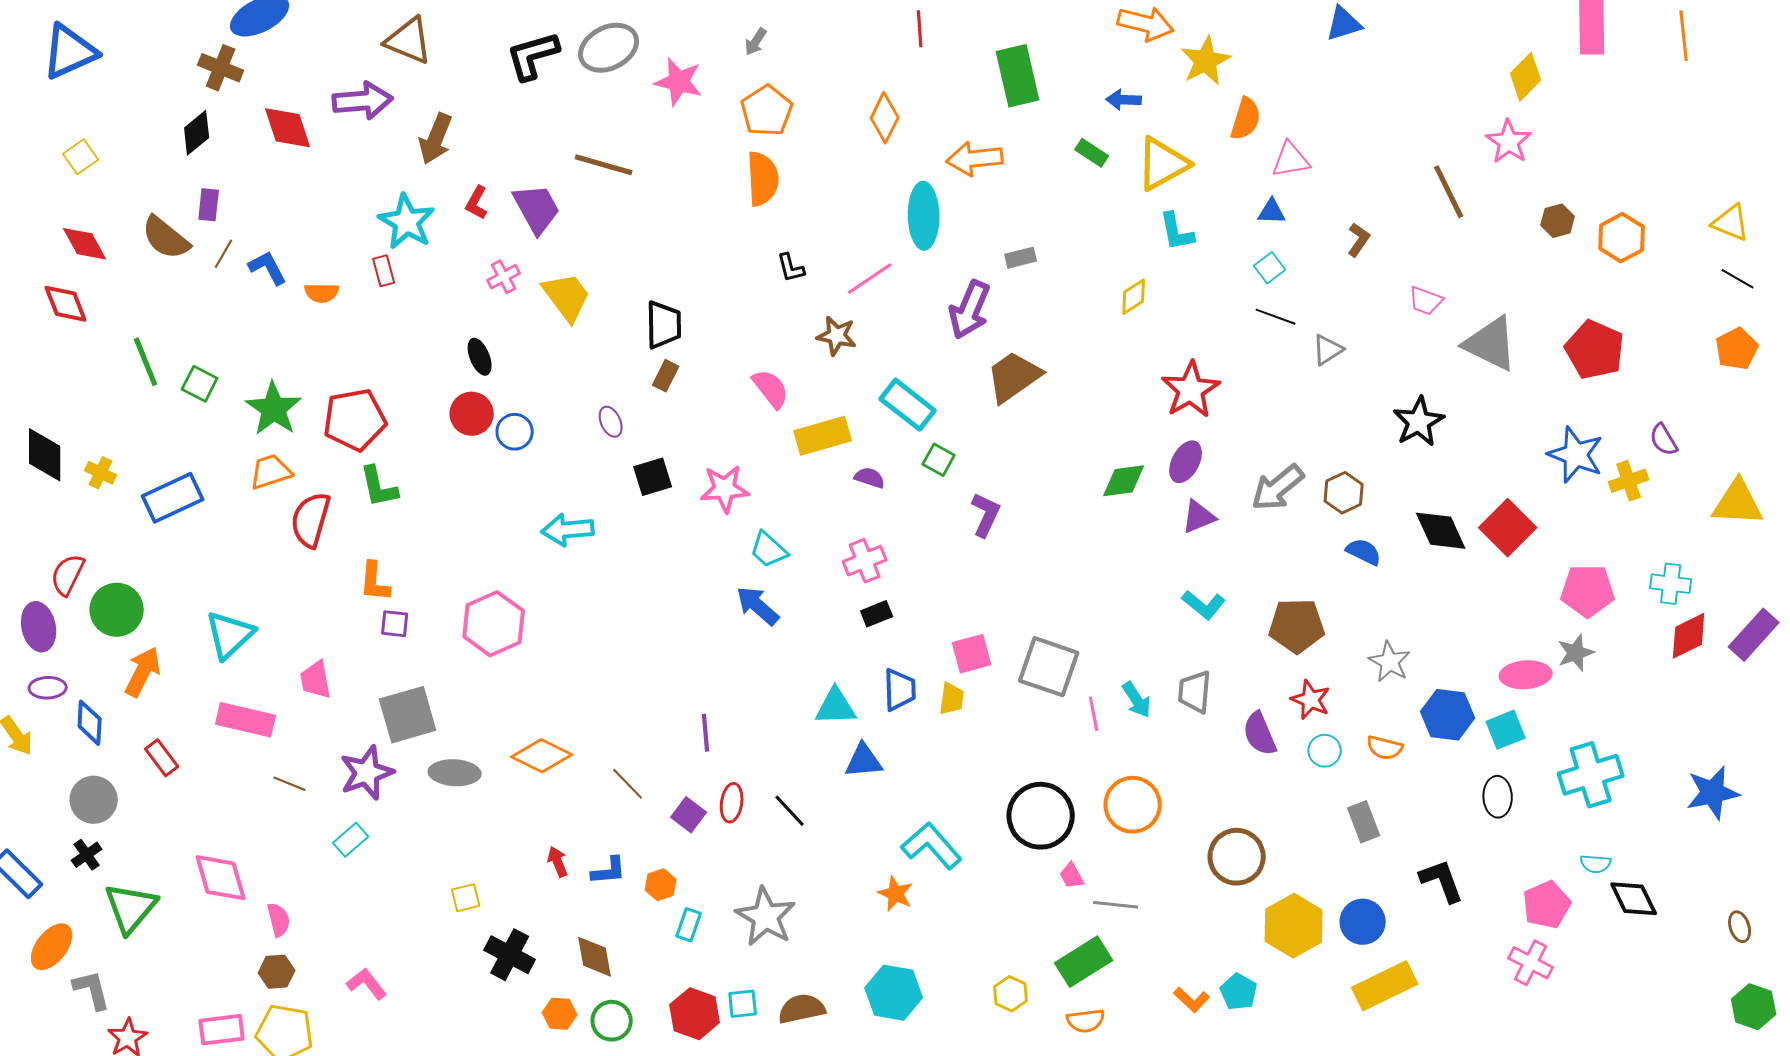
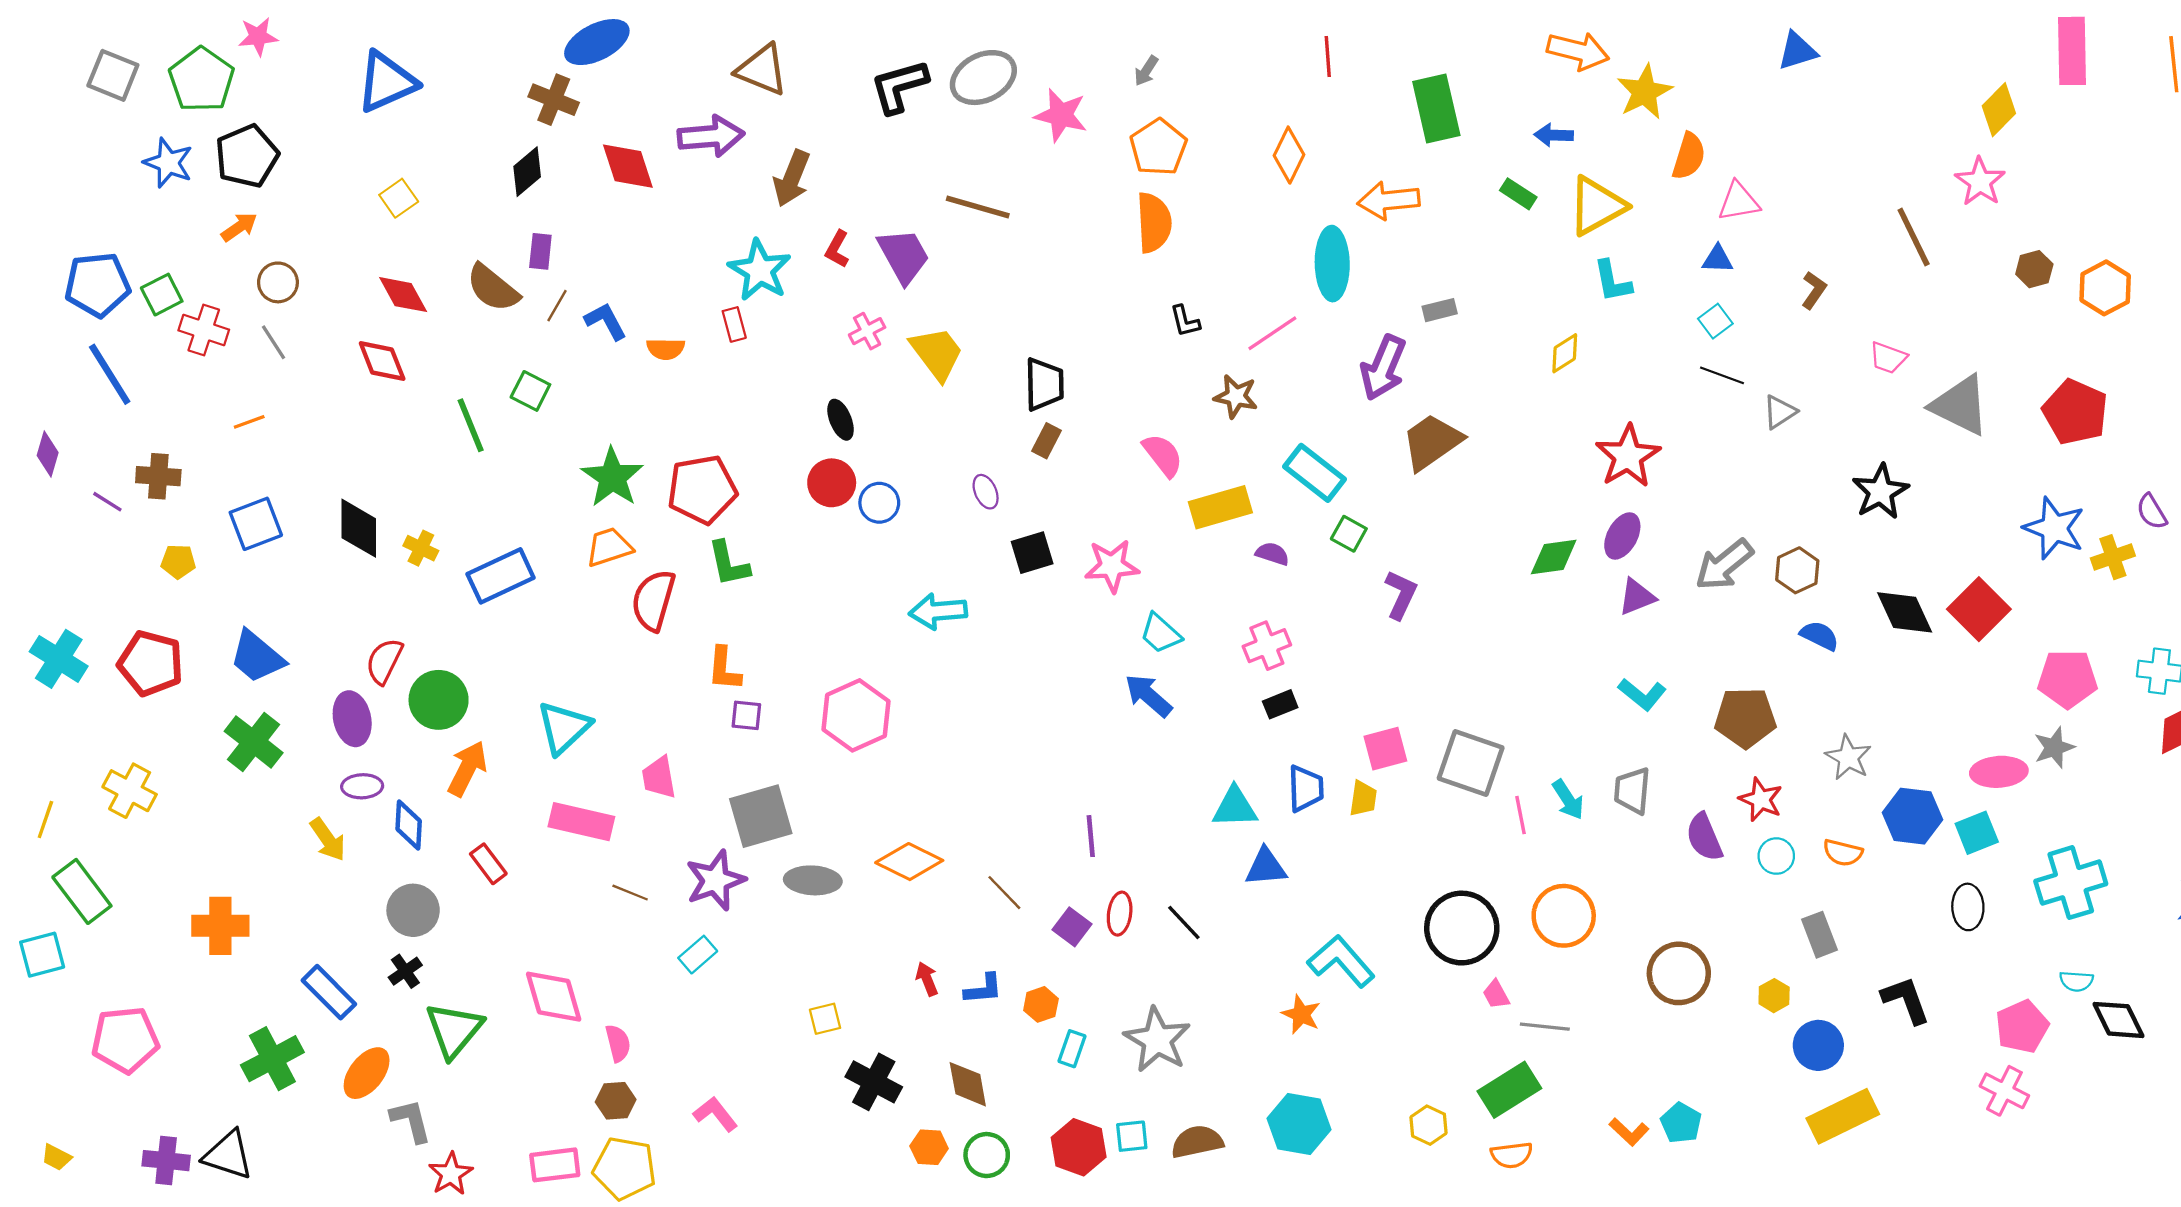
green square: (200, 384) -> (530, 391), moved
yellow hexagon: (1294, 926) -> (1774, 996), moved, size x0.5

